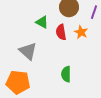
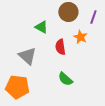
red semicircle: (61, 32) -> (60, 47), moved
green semicircle: (66, 74) -> (65, 79), turned -49

